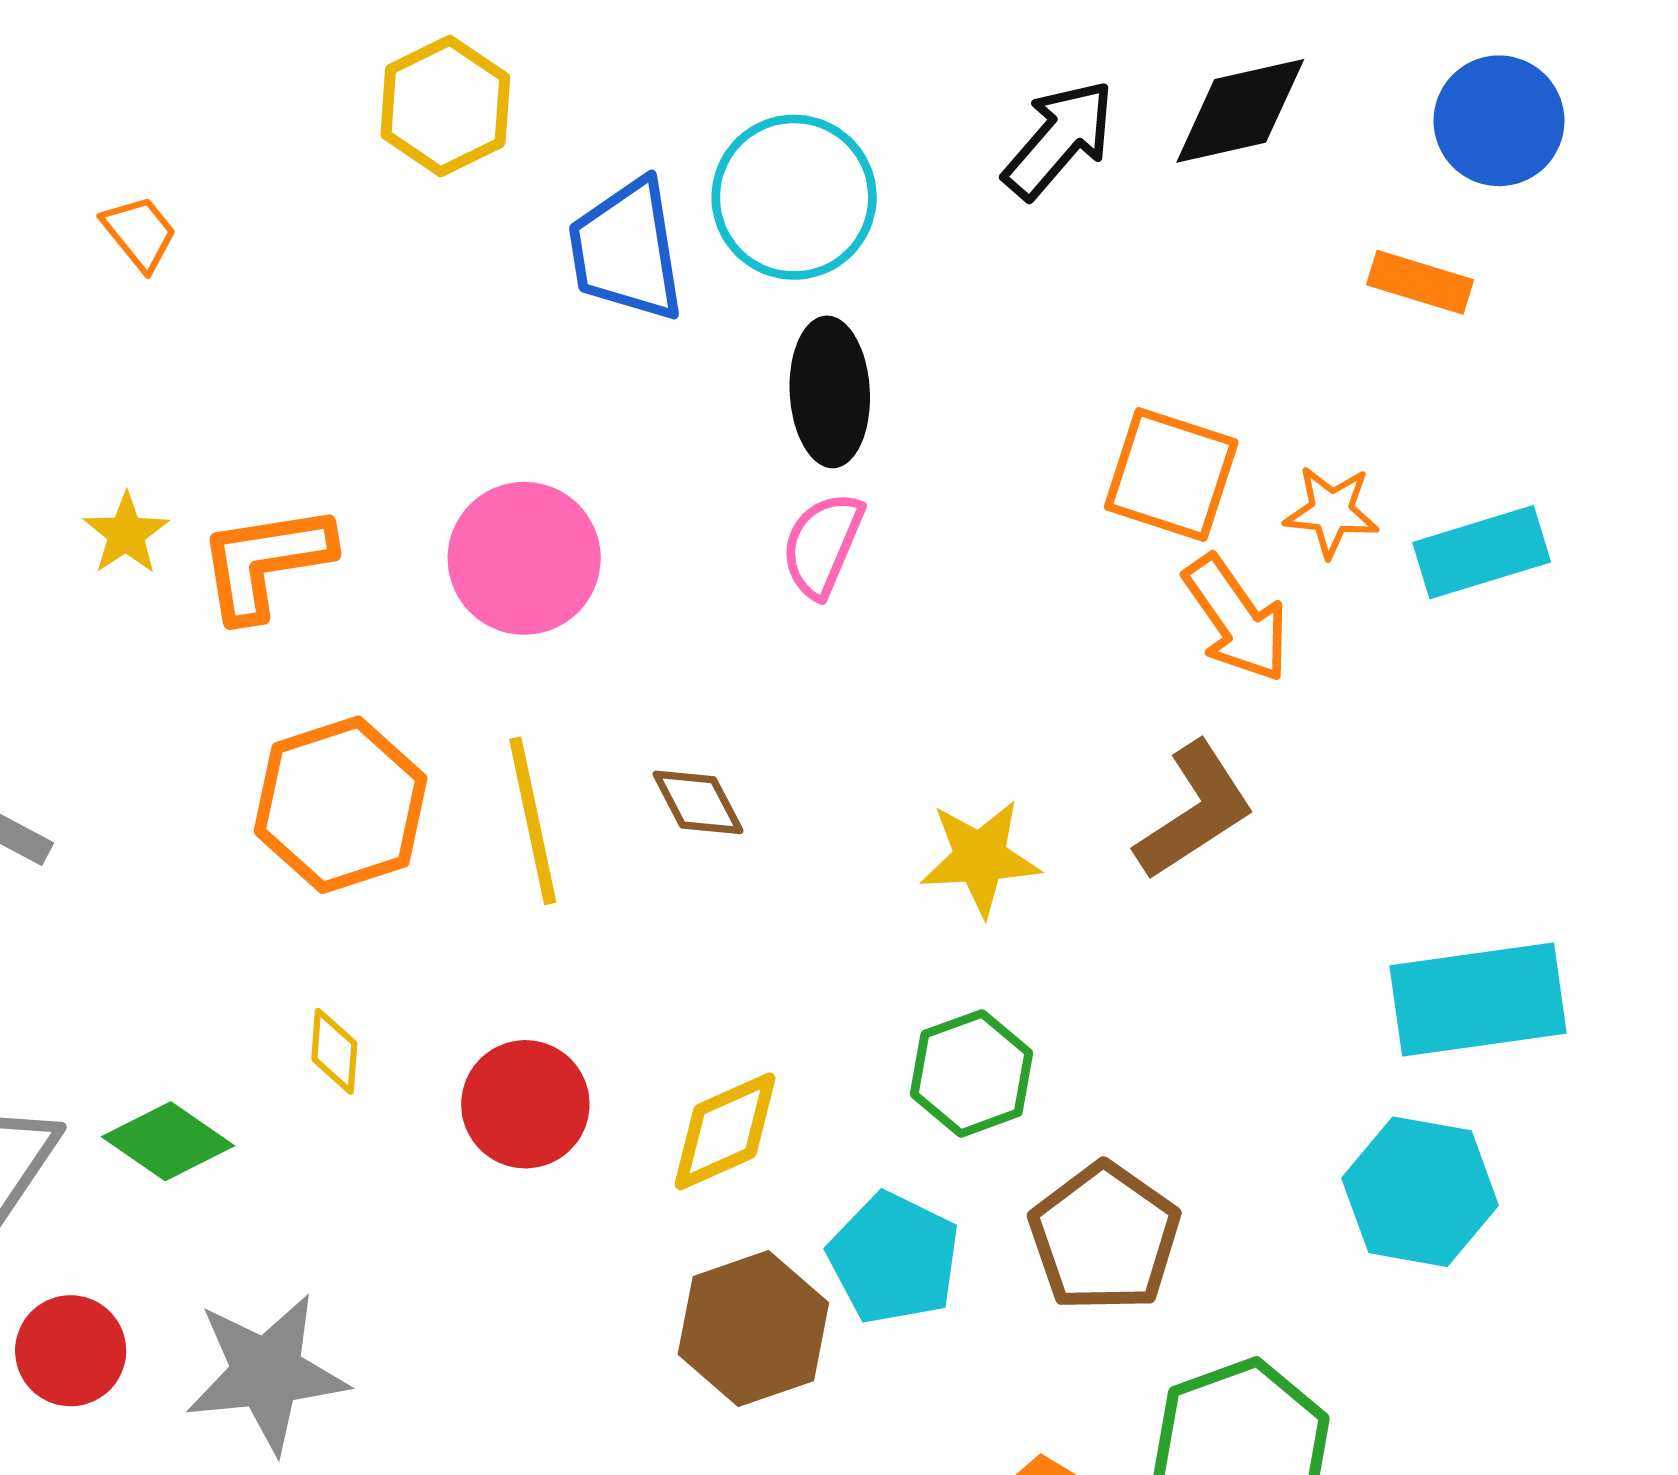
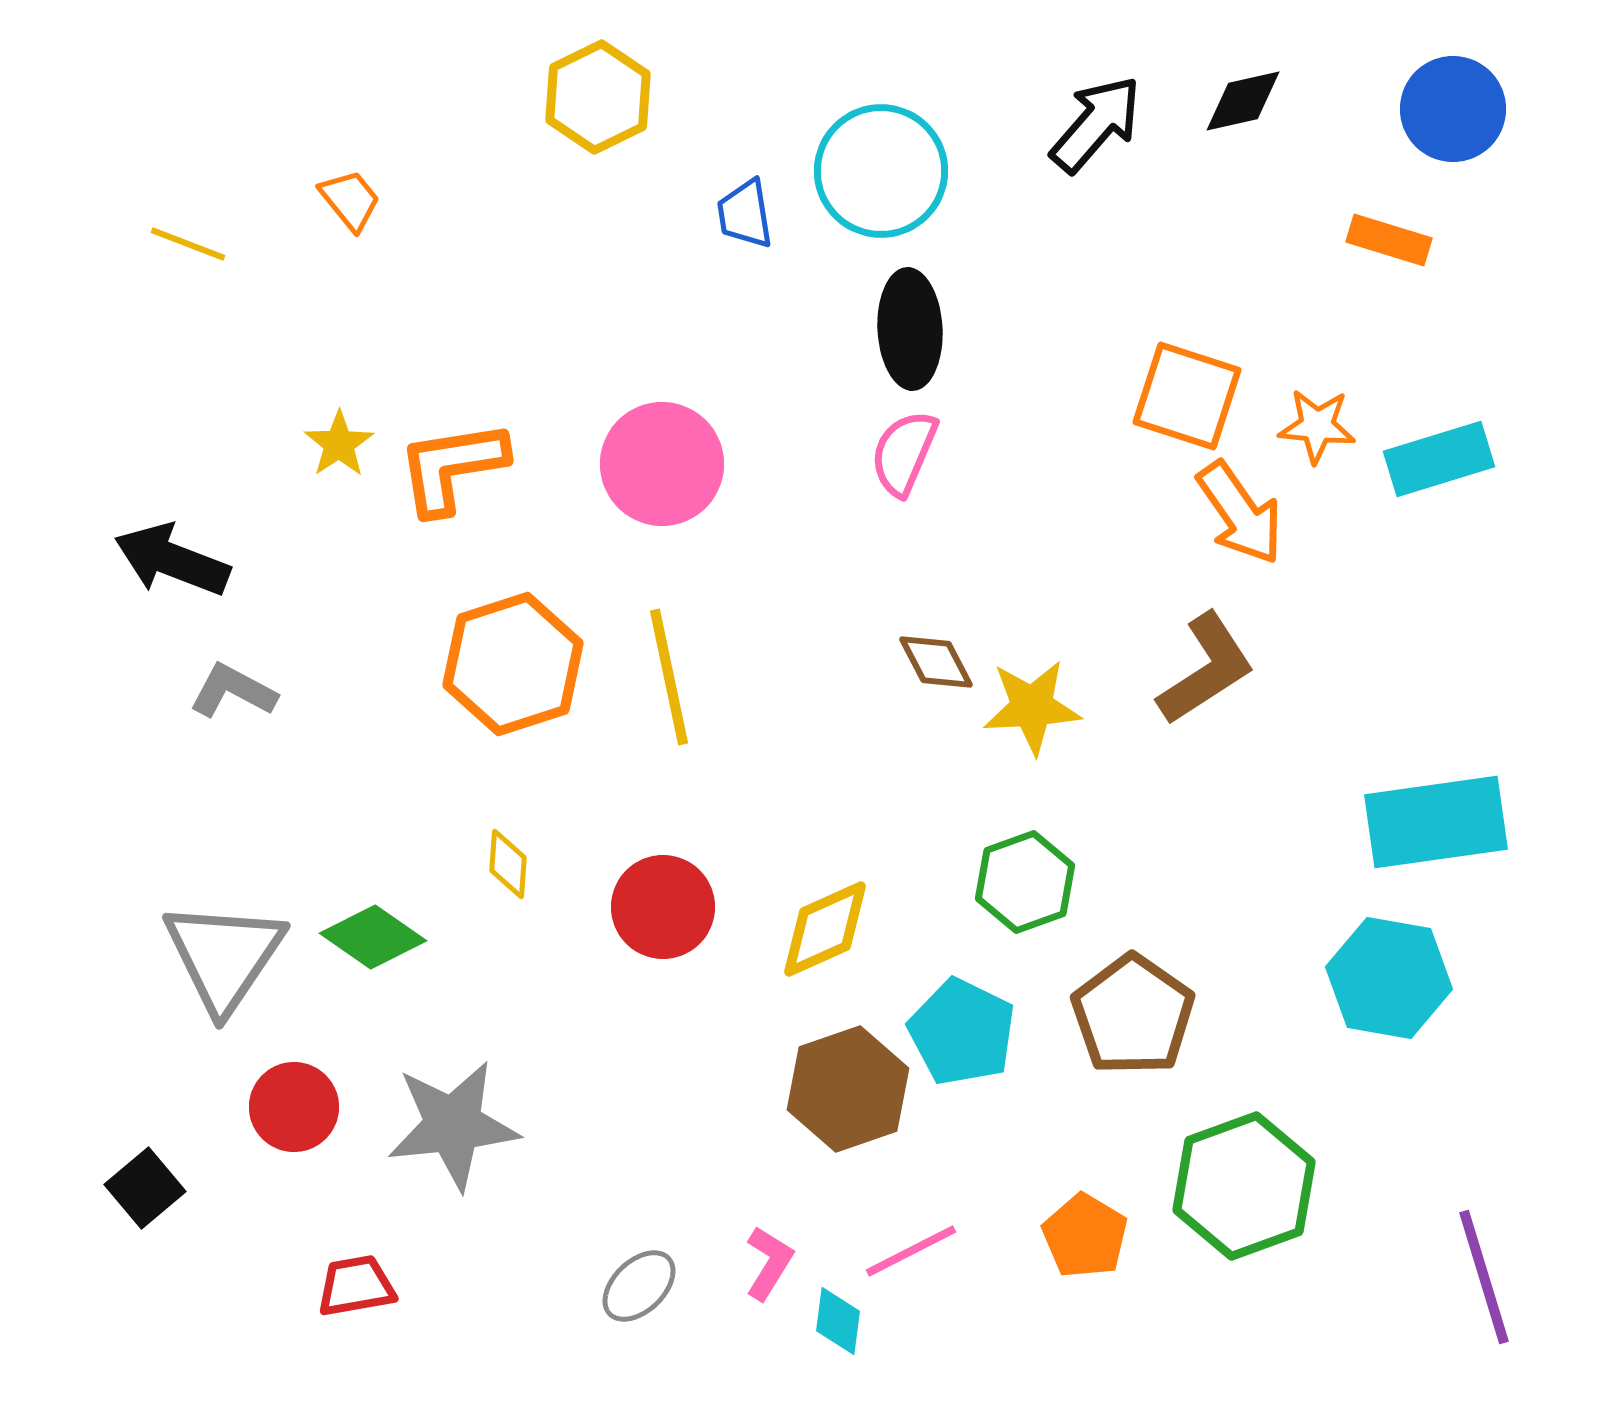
black diamond: (1240, 111) -> (1243, 101), size x0.7
blue trapezoid: (626, 250) -> (745, 214), size x0.6
brown diamond: (698, 802) -> (936, 662), moved

